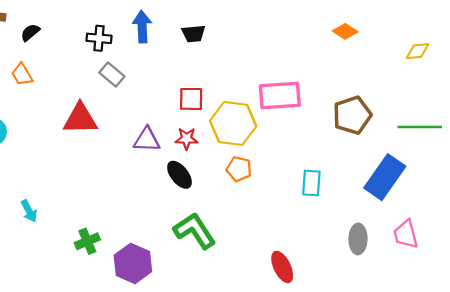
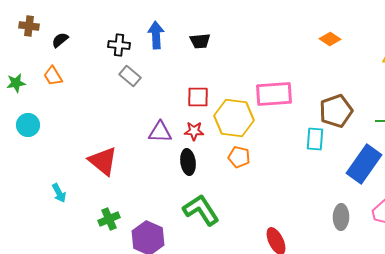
red triangle: (80, 119) -> (103, 161), moved, turned 40
black ellipse: (179, 175) -> (188, 162), turned 30
cyan rectangle: (311, 183) -> (315, 139), moved

